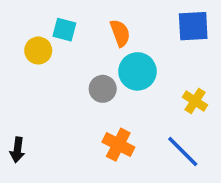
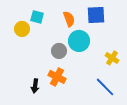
blue square: (193, 26) -> (96, 15), moved
orange cross: (118, 145) -> (57, 77), moved
black arrow: (17, 150) -> (35, 86), moved

